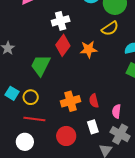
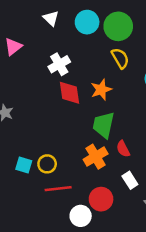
yellow semicircle: (110, 28) -> (120, 58), turned -72
red diamond: (63, 45) -> (69, 93), turned -30
green trapezoid: (41, 65) -> (103, 125), moved
white circle: (25, 142) -> (81, 216), moved

